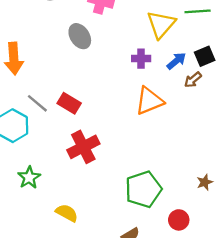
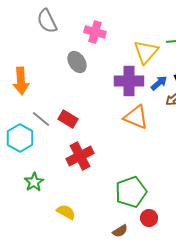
purple cross: (141, 59) -> (129, 81), size x1.8
orange triangle: (149, 101) -> (136, 117), turned 44
red circle: (179, 220) -> (149, 218), moved

